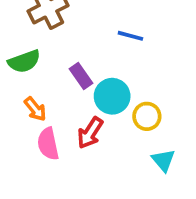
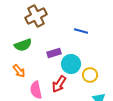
purple rectangle: (81, 76) -> (54, 53), turned -72
orange arrow: (35, 109) -> (19, 71), moved

